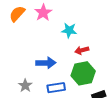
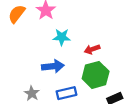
cyan star: (69, 30) -> (62, 37), moved

